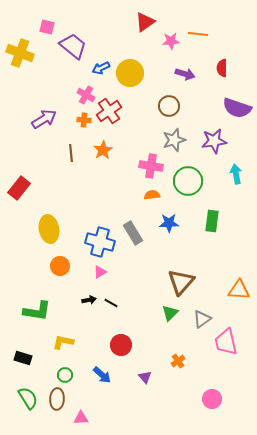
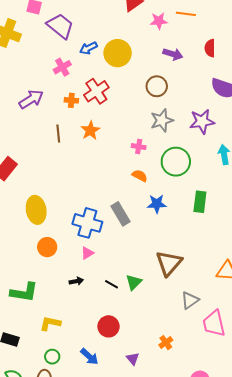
pink cross: (86, 95) -> (62, 67), moved, turned 30
pink cross: (151, 166) -> (139, 147), size x0.6
orange semicircle: (152, 195) -> (140, 176), turned 35
black line: (111, 303) -> (112, 284), moved
green triangle: (170, 313) -> (134, 282), moved

